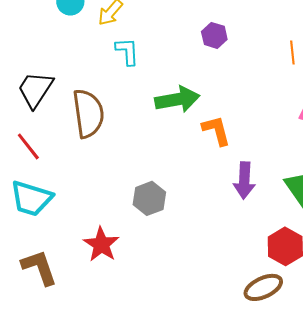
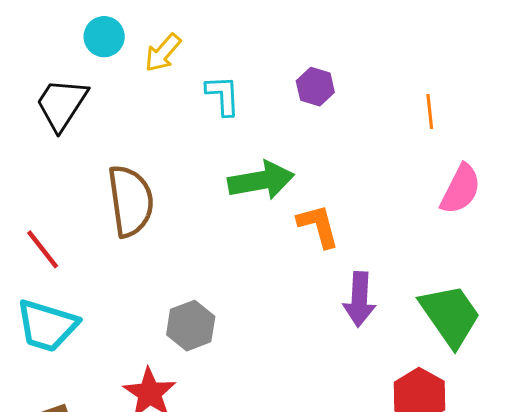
cyan L-shape: (127, 51) -> (223, 95), moved
black trapezoid: (35, 89) -> (62, 104), moved
gray hexagon: (149, 198) -> (191, 326), moved

